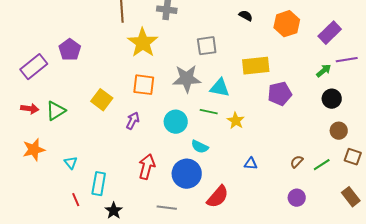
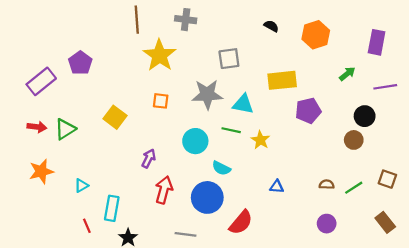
purple rectangle: (330, 33) -> (377, 42), moved, turned -35
purple line: (347, 60) -> (385, 87), moved
green arrow: (324, 71) -> (347, 74), moved
orange square: (144, 85) -> (161, 101), size x0.7
purple arrow: (133, 121) -> (149, 158), moved
brown circle: (339, 131) -> (354, 140), moved
brown semicircle: (297, 162) -> (327, 184), turned 48
cyan triangle: (71, 163) -> (81, 186), turned 40

